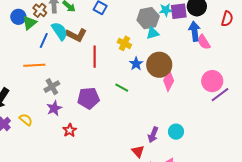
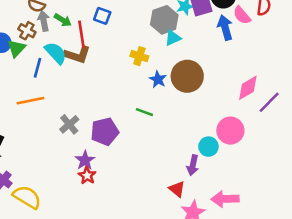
pink semicircle: (204, 42) -> (242, 15), moved
red line: (95, 57) -> (81, 34), moved
pink diamond: (169, 81) -> (248, 88), moved, turned 40
pink circle: (212, 81) -> (230, 131), moved
gray cross: (52, 87) -> (69, 124), moved
purple star: (54, 108) -> (85, 160), moved
yellow semicircle: (26, 120) -> (27, 197), moved, size x1.6
cyan circle: (176, 132) -> (208, 147), moved

